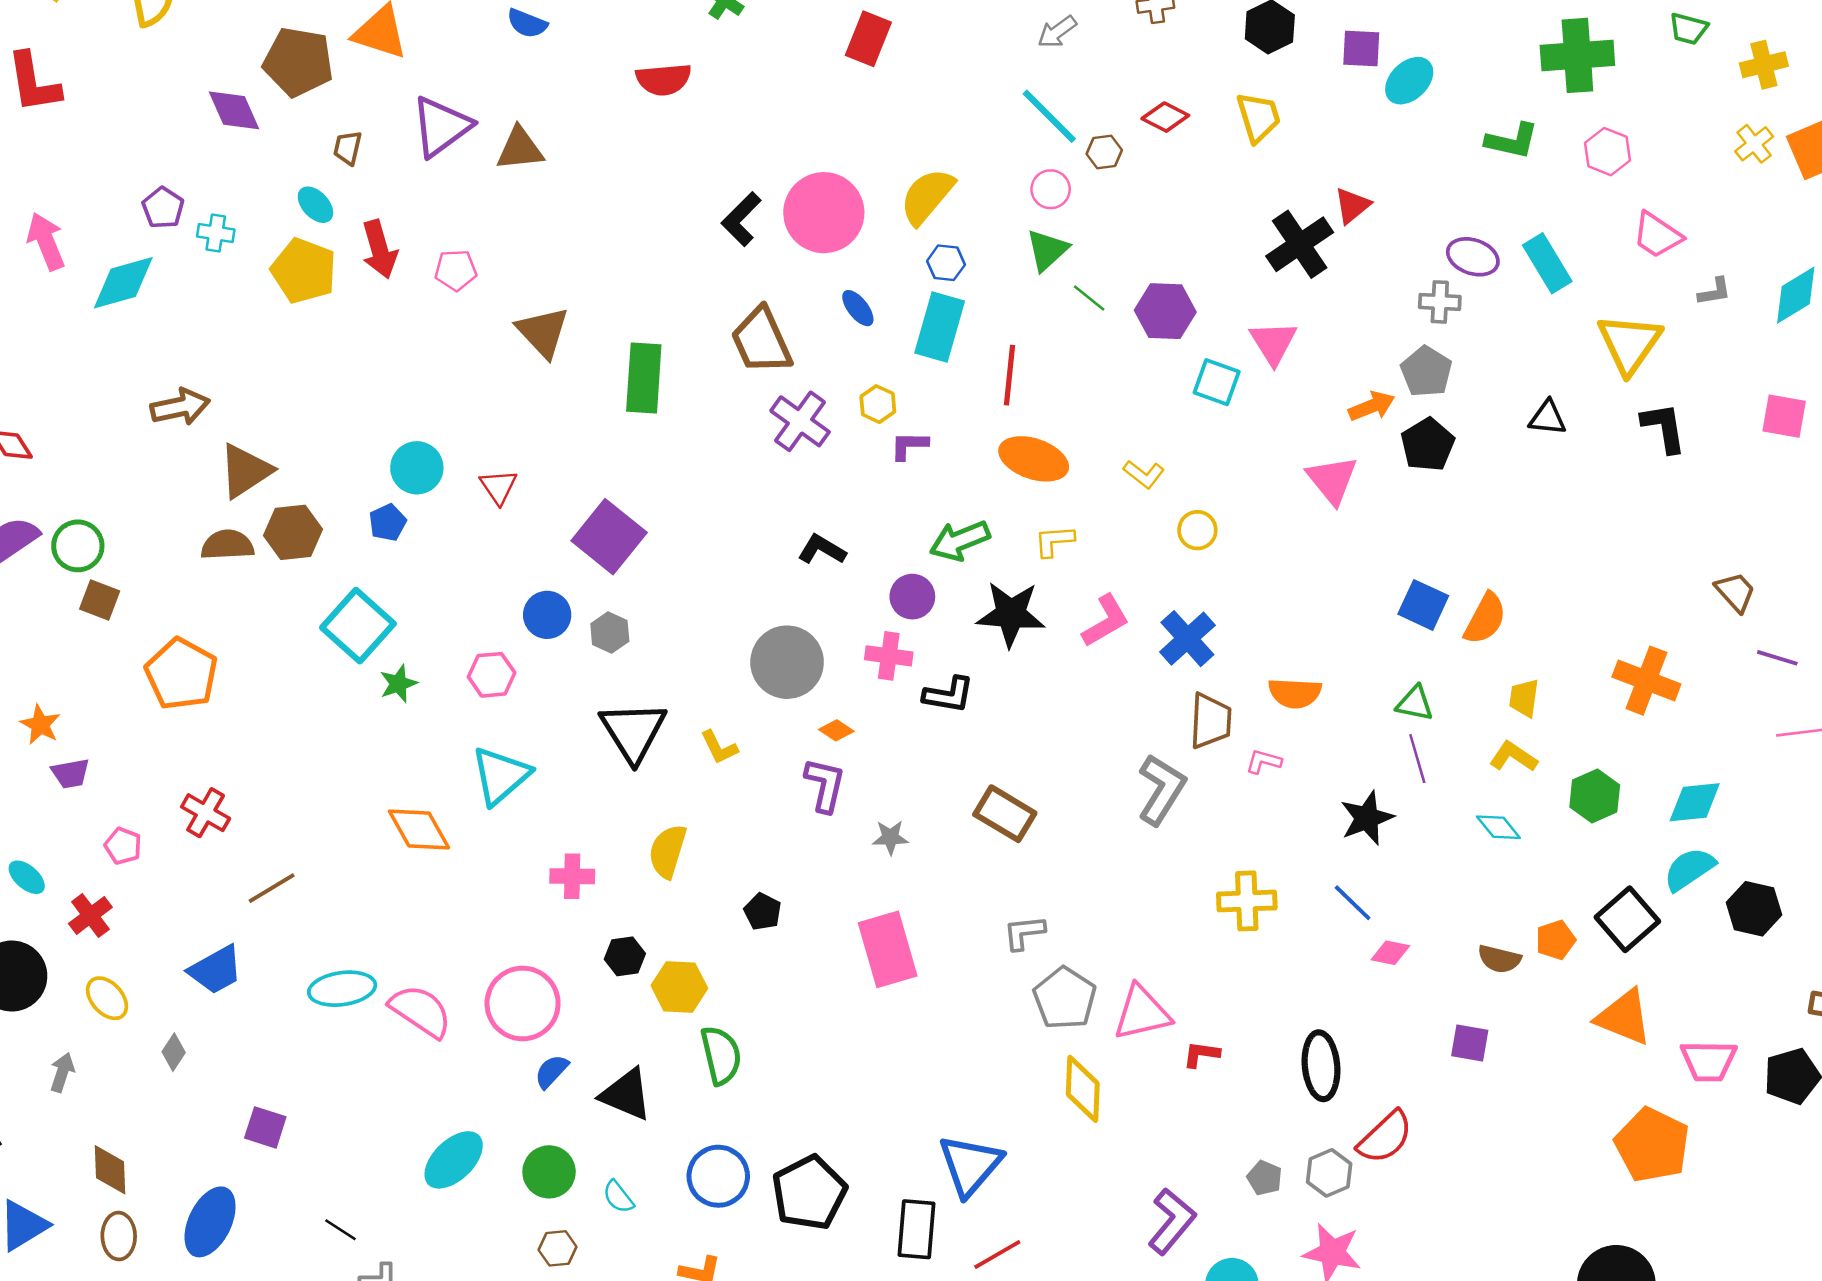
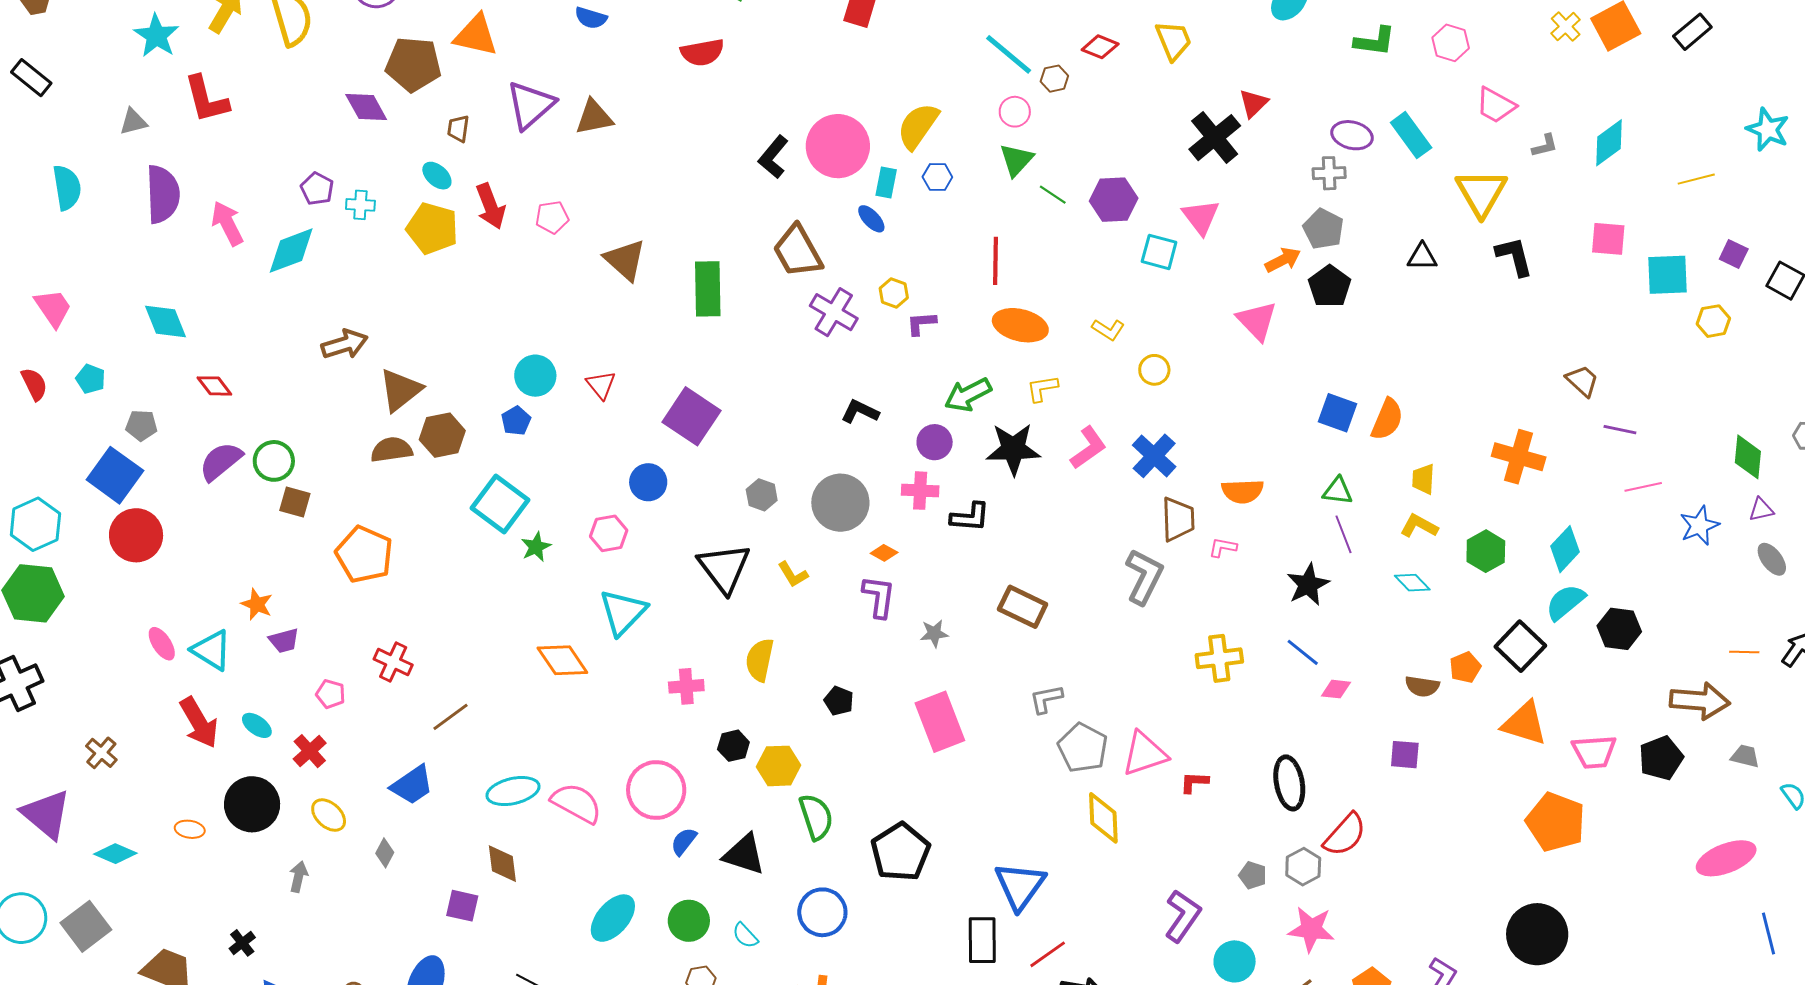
cyan rectangle: (940, 327) -> (886, 183), moved, size x0.6
gray hexagon: (610, 632) -> (762, 495), moved
cyan diamond: (1695, 802) -> (1565, 549), turned -36
brown diamond: (110, 1170) -> (502, 864), moved
black pentagon: (809, 1193) -> (900, 852), moved

